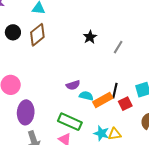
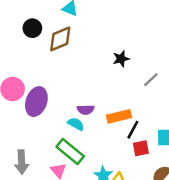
cyan semicircle: (86, 96) -> (76, 124), moved
orange rectangle: (103, 100) -> (119, 116), moved
purple ellipse: (26, 112) -> (36, 102), moved

